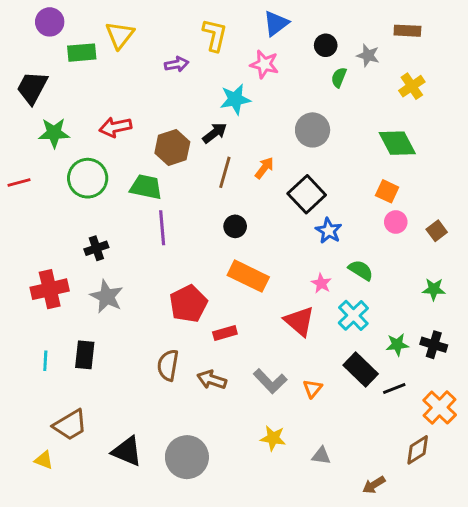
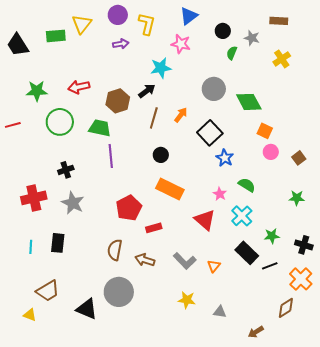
purple circle: (50, 22) -> (118, 15), moved
black trapezoid: (32, 88) -> (18, 45), moved, turned -60
green diamond: (397, 143) -> (249, 102), moved
black cross: (434, 345) -> (304, 245), moved
gray circle: (187, 457) -> (119, 292), moved

